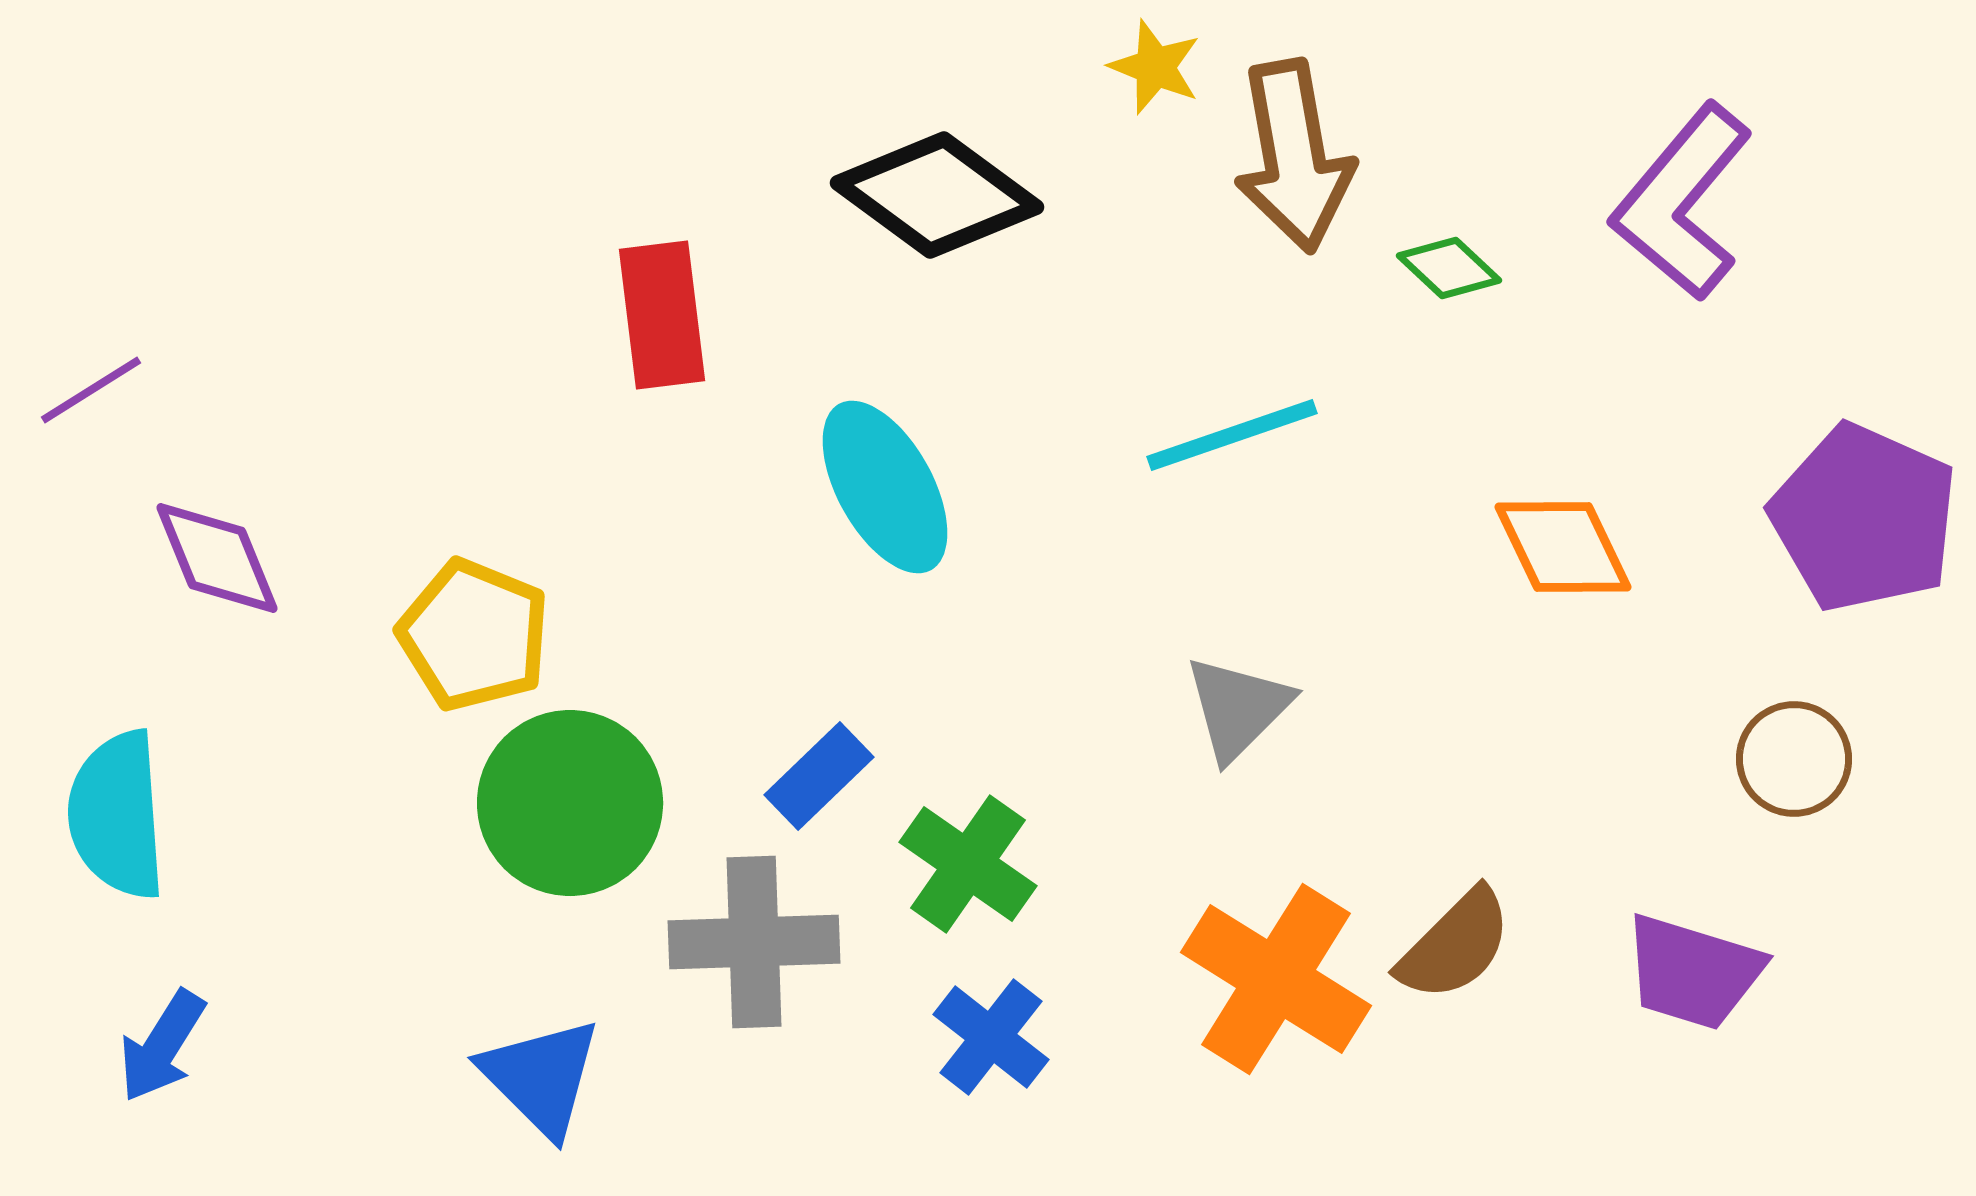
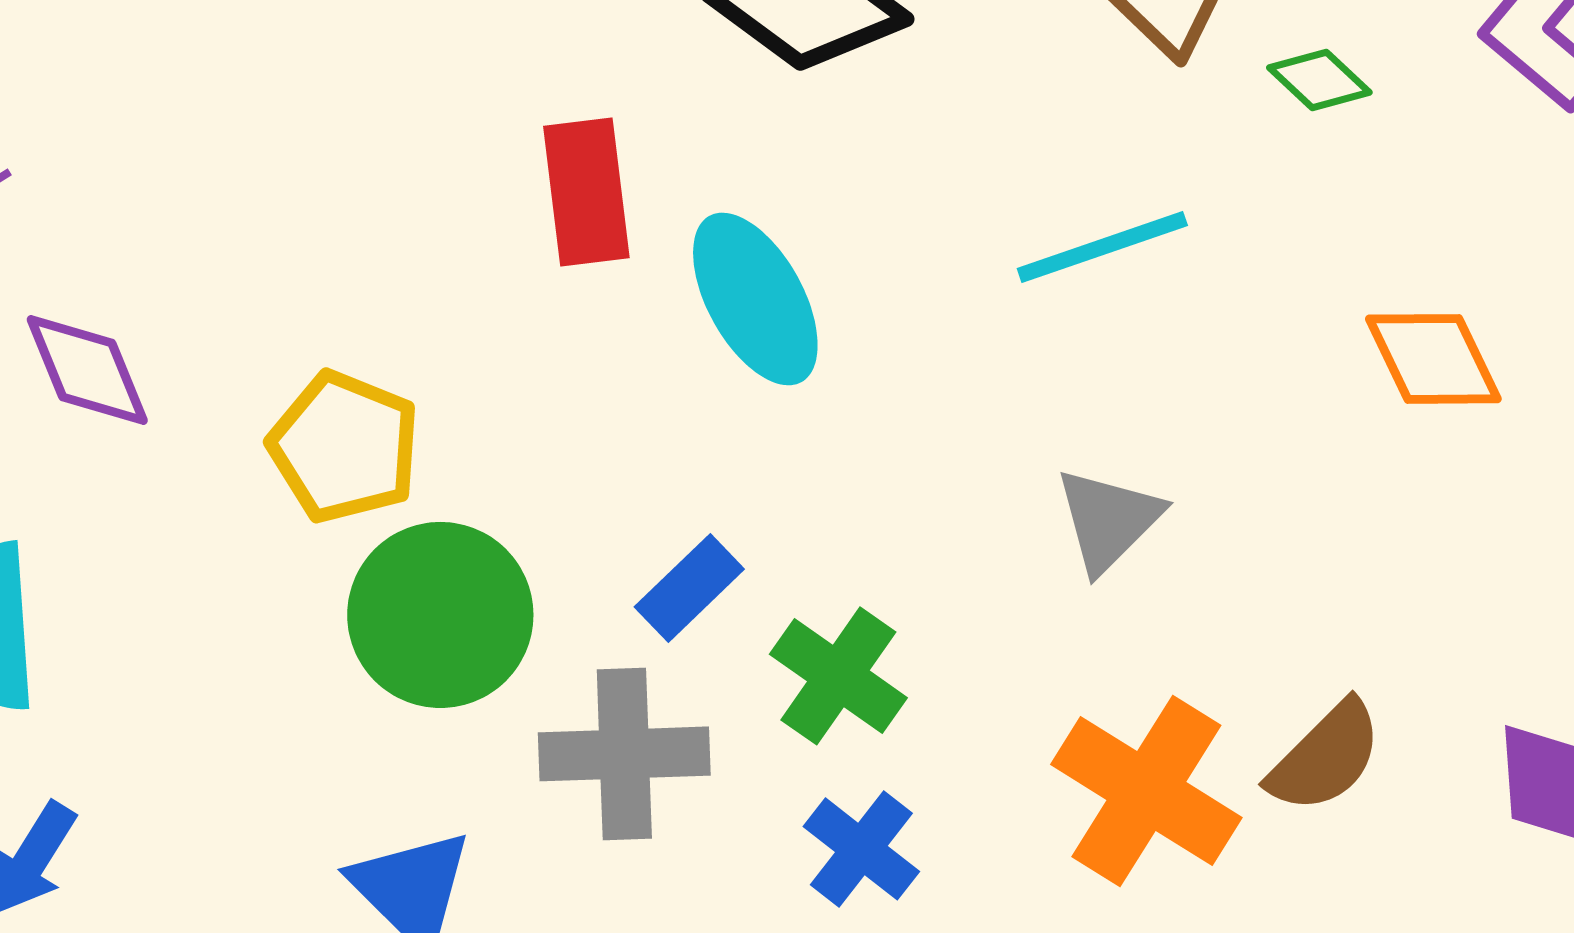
red rectangle: (662, 315) -> (586, 192), moved

